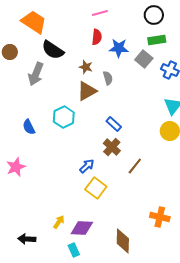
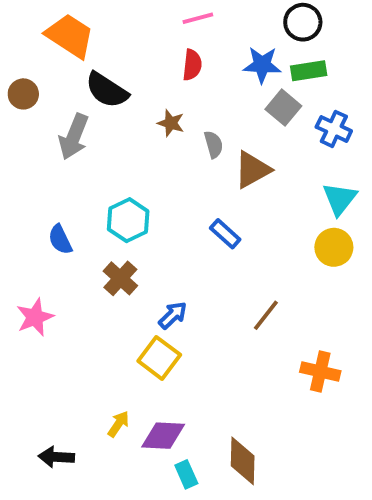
blue star: (119, 48) -> (262, 65), moved
brown triangle: (87, 91) -> (252, 170), moved
brown cross: (112, 147) -> (120, 278), moved
yellow square: (96, 188) -> (159, 358), moved
orange cross: (160, 217) -> (320, 372), moved
cyan rectangle: (74, 250) -> (186, 474), moved

